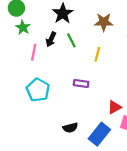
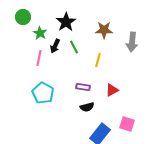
green star: (23, 27) -> (40, 33), moved
red triangle: (115, 107) -> (112, 90), moved
black semicircle: (70, 128) -> (87, 107), moved

